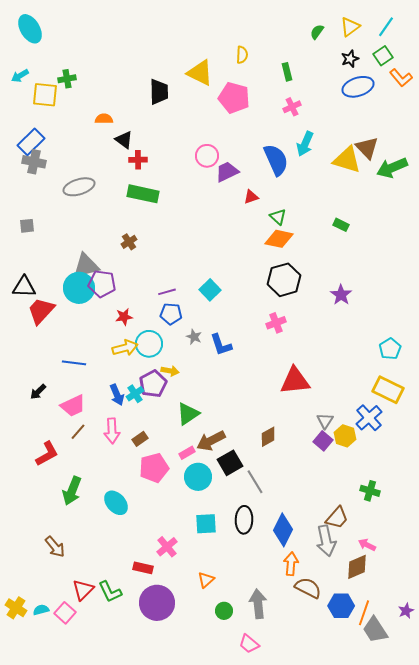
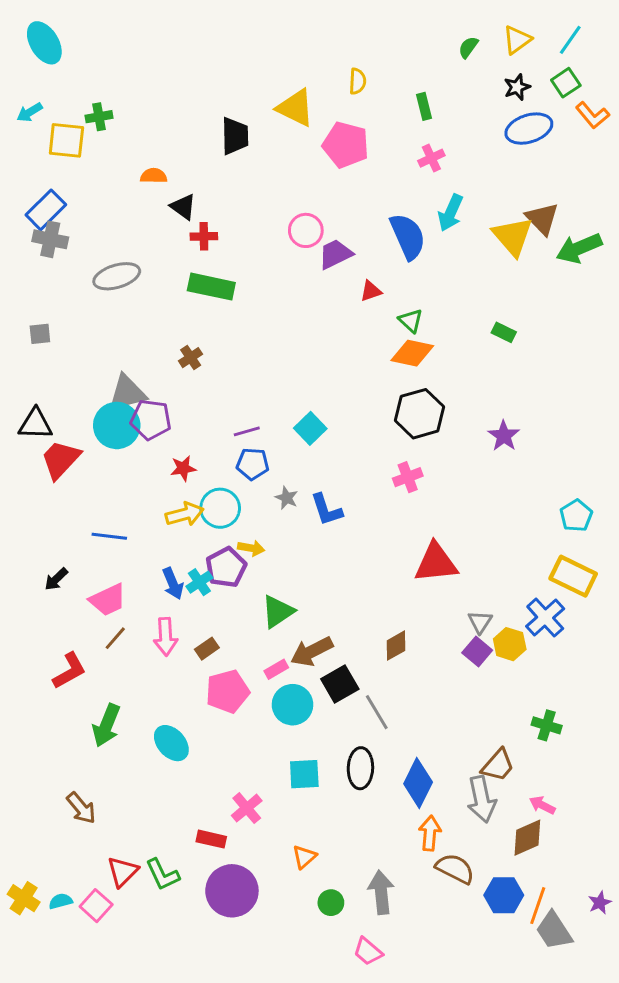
yellow triangle: (347, 160) -> (513, 236), turned 32

